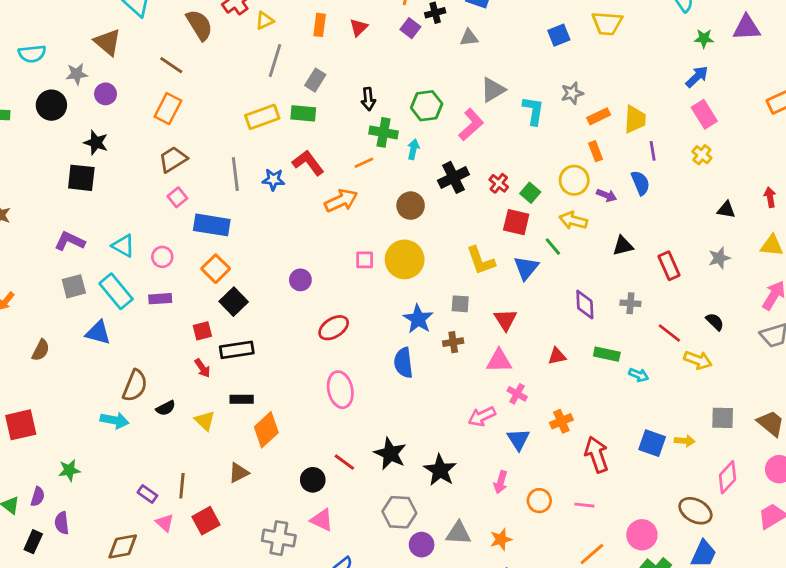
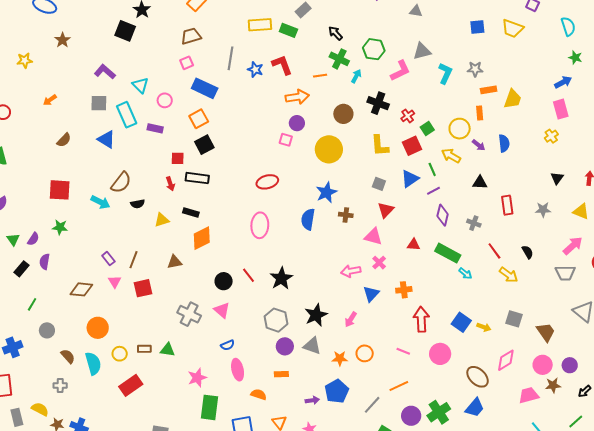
black arrow: (368, 99) -> (335, 33), turned 126
purple line: (653, 151) -> (434, 191), moved, turned 56
black cross: (453, 177) -> (378, 103), turned 30
black triangle: (726, 210) -> (557, 178), turned 40
red square: (516, 222) -> (412, 146), turned 36
pink square: (365, 260) -> (286, 140), moved
yellow L-shape: (481, 261) -> (380, 146), moved
purple circle: (300, 280) -> (297, 123), moved
gray square: (460, 304) -> (379, 184), moved
green rectangle: (607, 354) -> (448, 253), size x1.4
yellow triangle: (205, 421) -> (162, 220), turned 42
red square: (21, 425) -> (60, 190), moved
black star: (440, 470) -> (316, 315), moved
orange circle: (539, 501) -> (365, 353), moved
pink circle: (642, 535) -> (440, 354), moved

